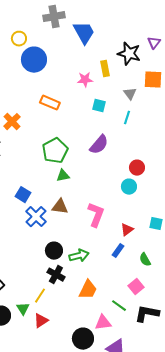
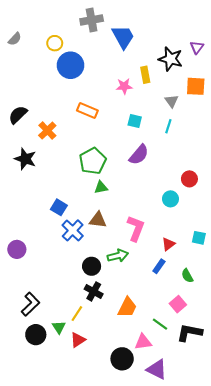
cyan square: (99, 106) -> (135, 121), moved
red circle: (137, 168) -> (189, 179), moved
green arrow: (79, 256) -> (118, 256), moved

